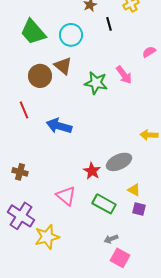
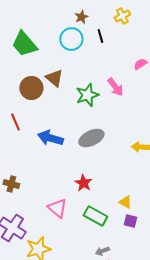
cyan circle: (71, 35) -> (71, 39), moved
green star: (96, 83) -> (87, 95), turned -30
gray ellipse: (119, 162) -> (91, 138), moved

